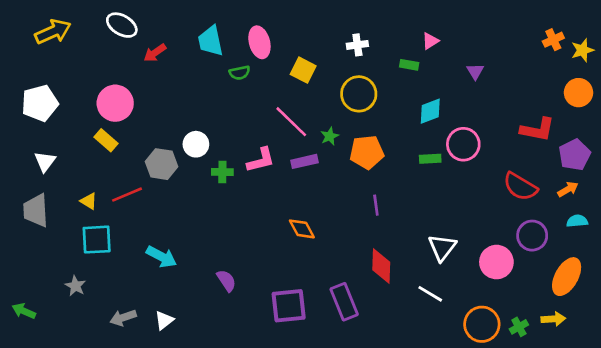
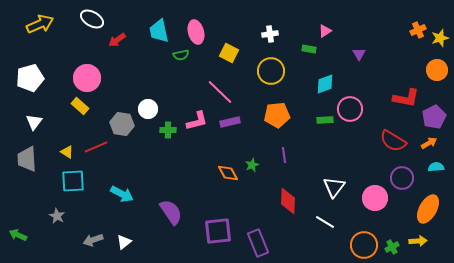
green star: (330, 136) -> (252, 165), moved
purple semicircle: (226, 281) -> (171, 212), size x1.5
purple rectangle: (344, 302) -> (258, 243), moved

